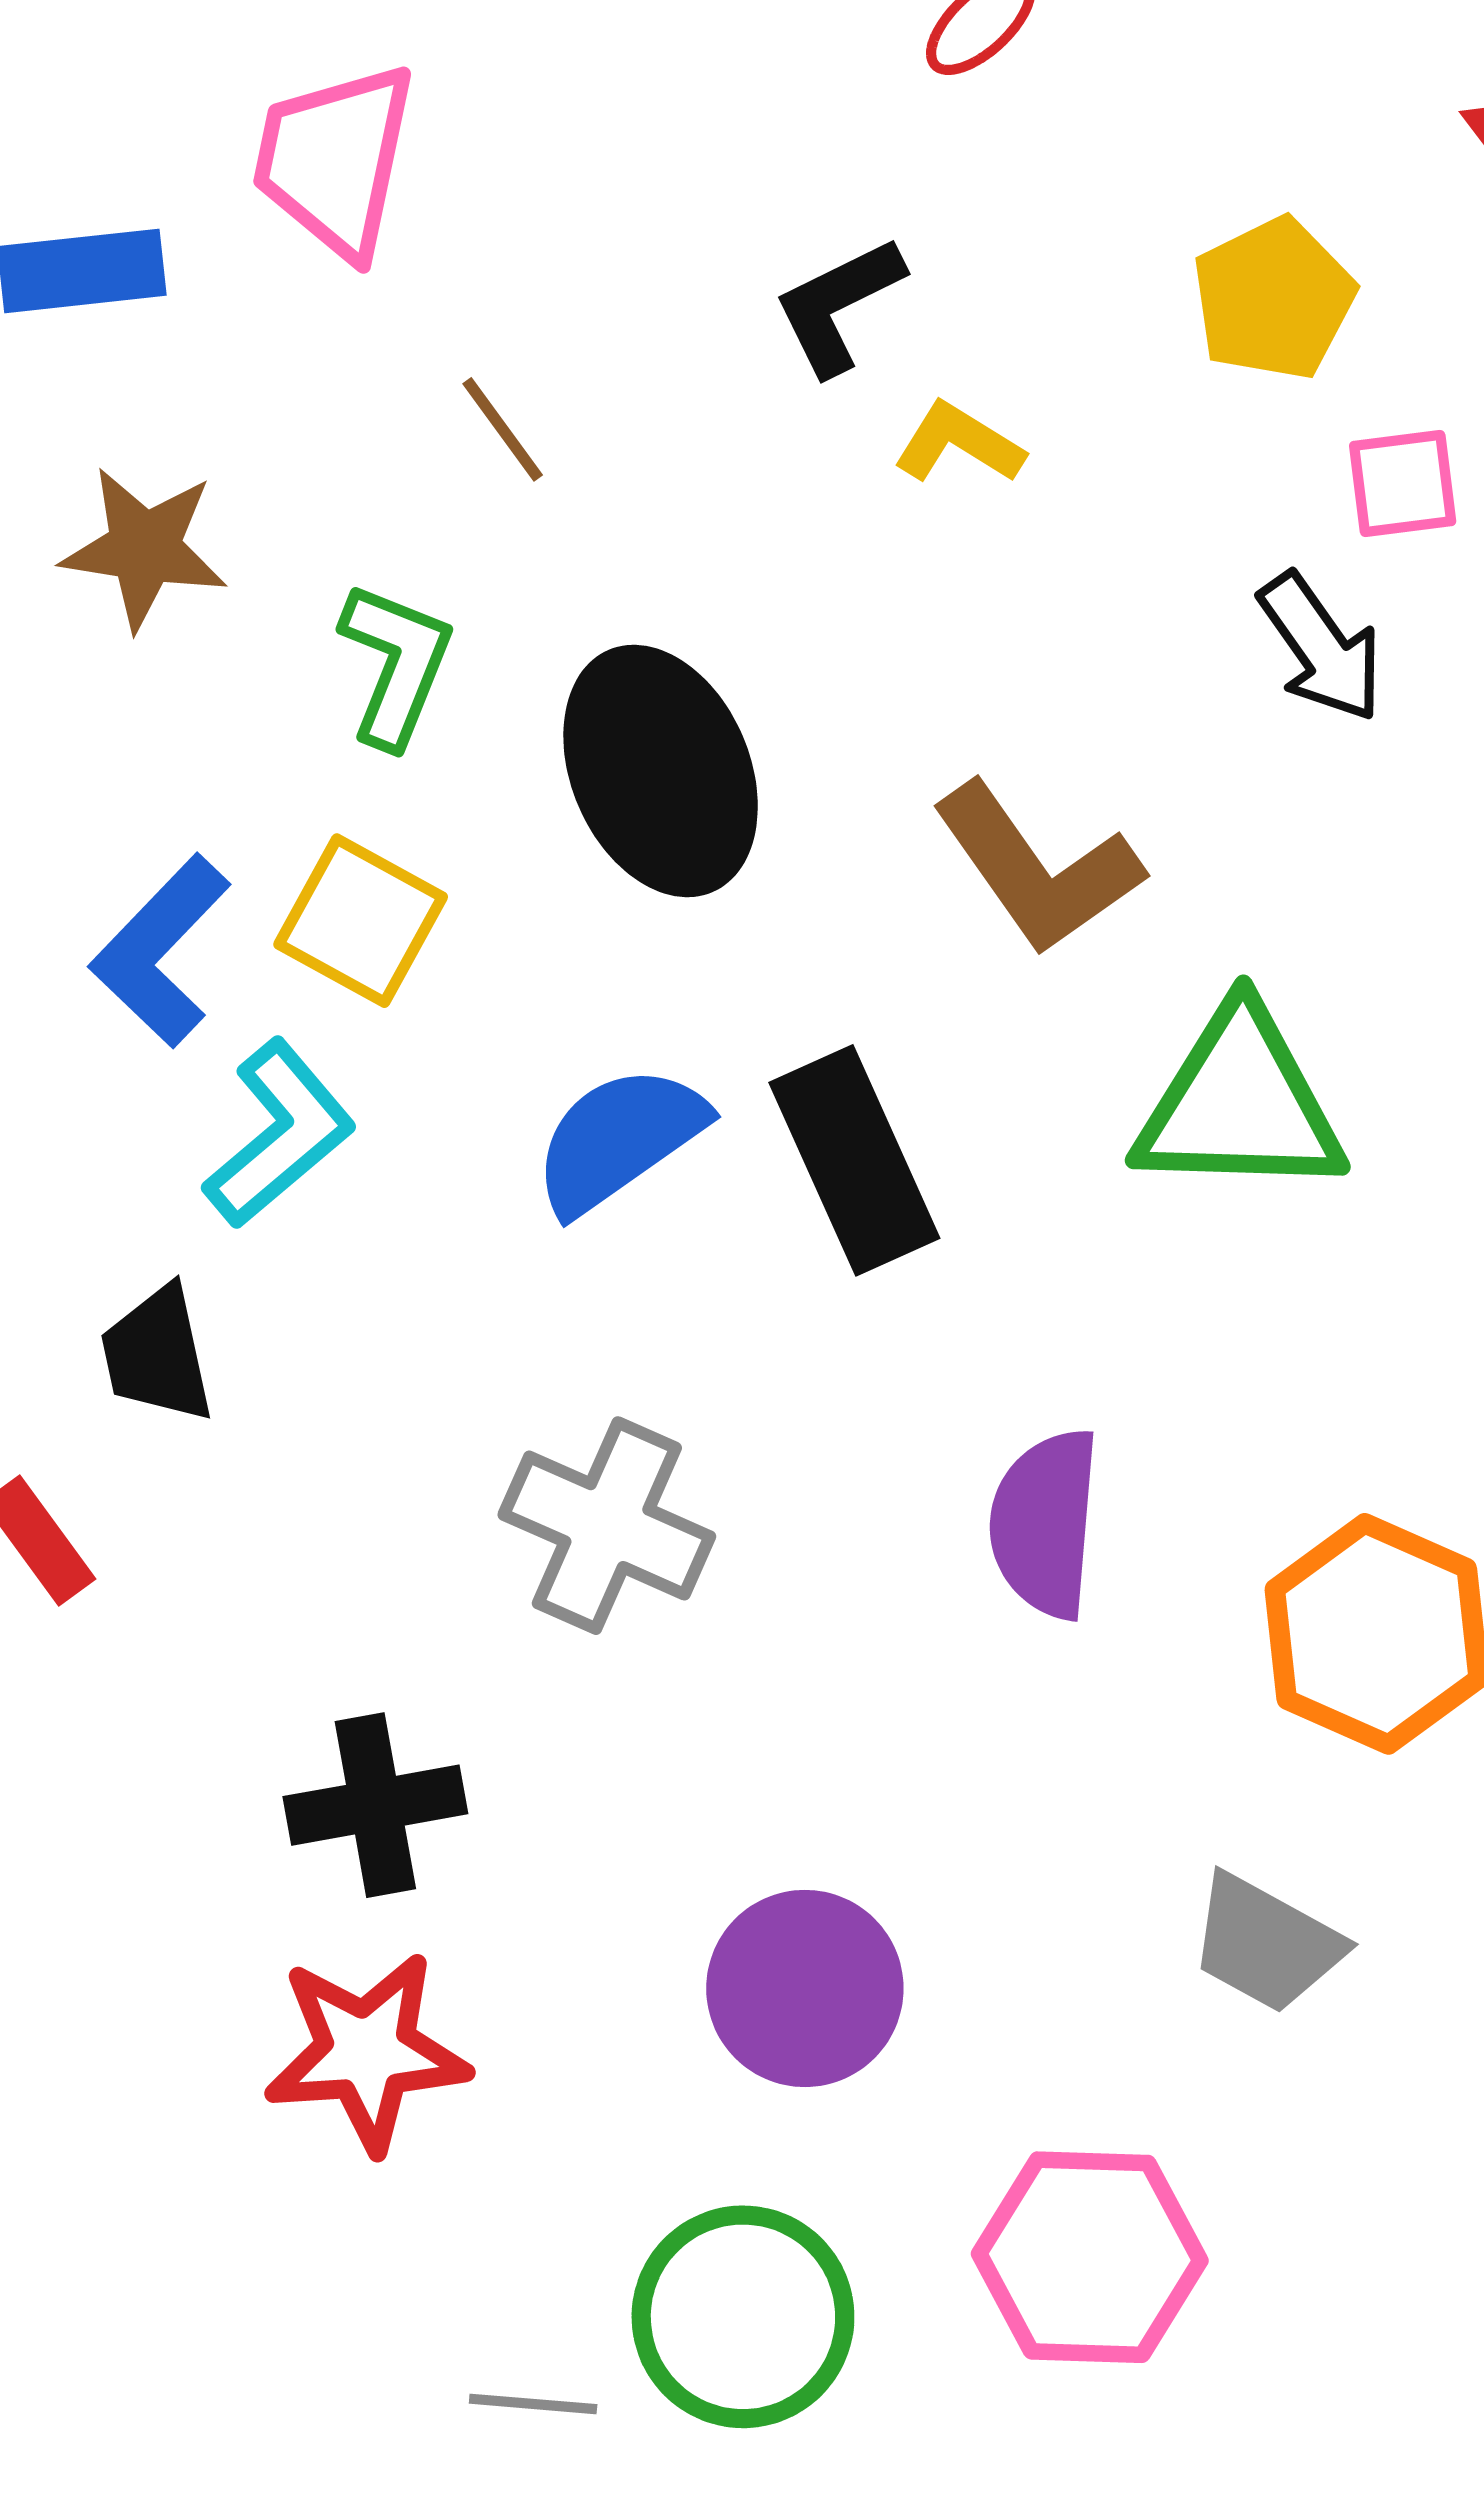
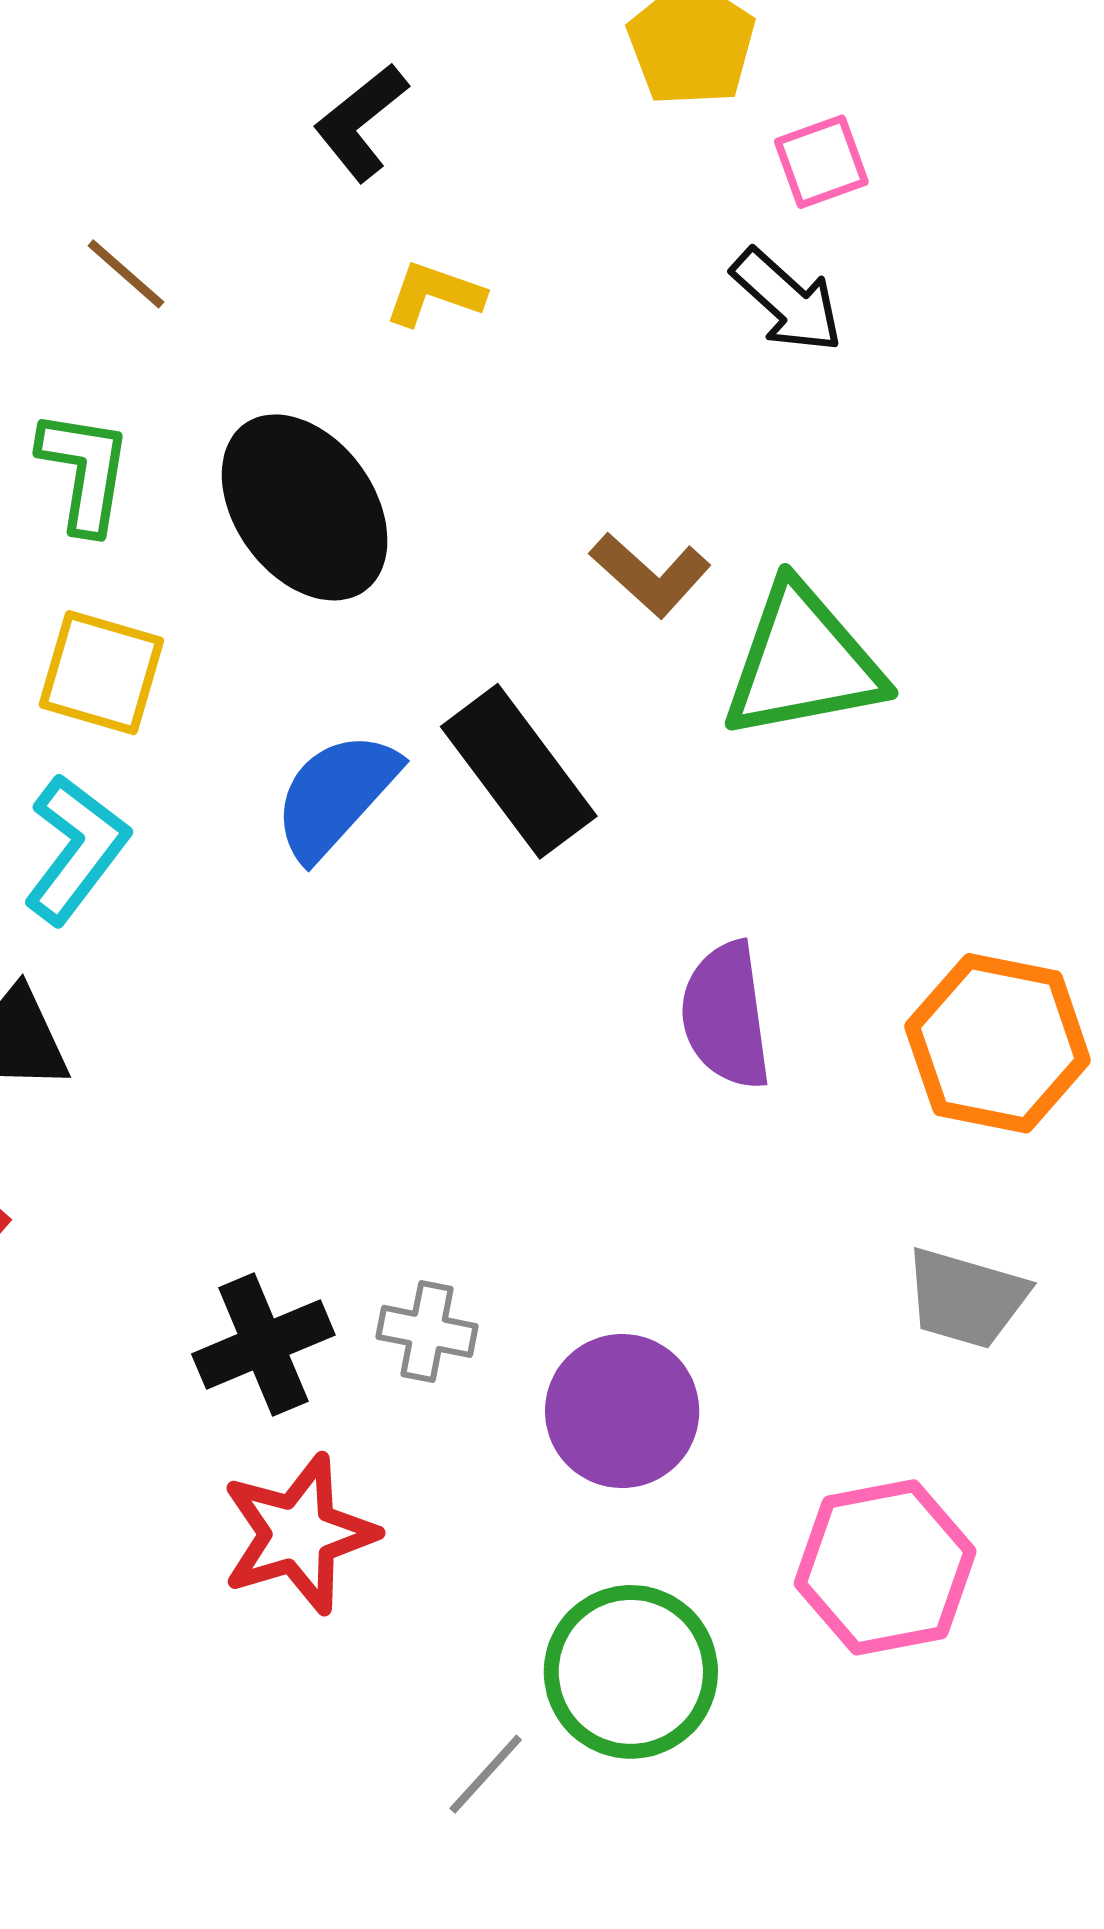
yellow L-shape: (959, 443) -> (434, 294), moved
brown L-shape: (1037, 869) -> (650, 575), moved, size x0.7
gray cross: (607, 1526) -> (427, 1331), moved, size x0.6
gray line: (533, 2404) -> (486, 1774), turned -40

